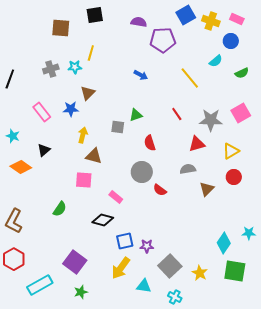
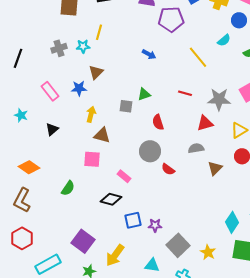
red line: (177, 114) -> (185, 93), turned -40
orange diamond: (21, 167) -> (29, 167), moved
yellow arrow: (121, 268) -> (115, 255), moved

